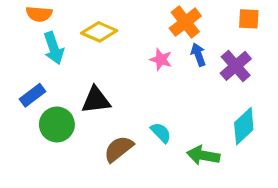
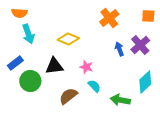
yellow diamond: (99, 32) -> (68, 39), moved
blue arrow: (198, 55) -> (119, 49), moved
pink star: (161, 59) -> (86, 67), moved

